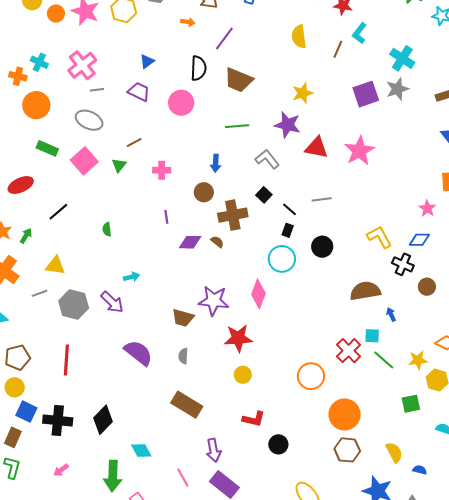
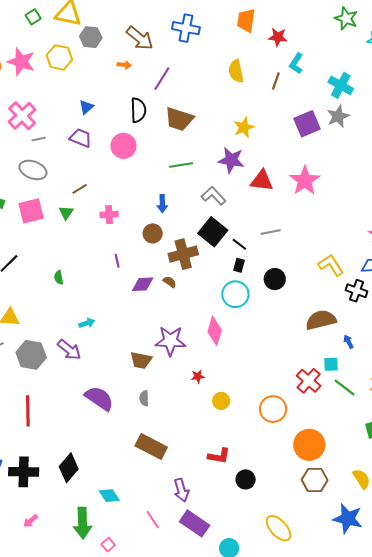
pink square: (84, 161) -> (31, 211), turned 32
black square: (264, 195) -> (213, 232), size x1.8
red star: (238, 338) -> (198, 376), size x0.5
yellow circle: (243, 375) -> (221, 401), moved

